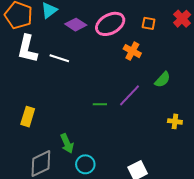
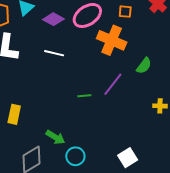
orange cross: (132, 51) -> (112, 40), size x1.6
white line: (59, 58) -> (54, 53), moved
green arrow: (67, 143) -> (55, 137), turned -30

